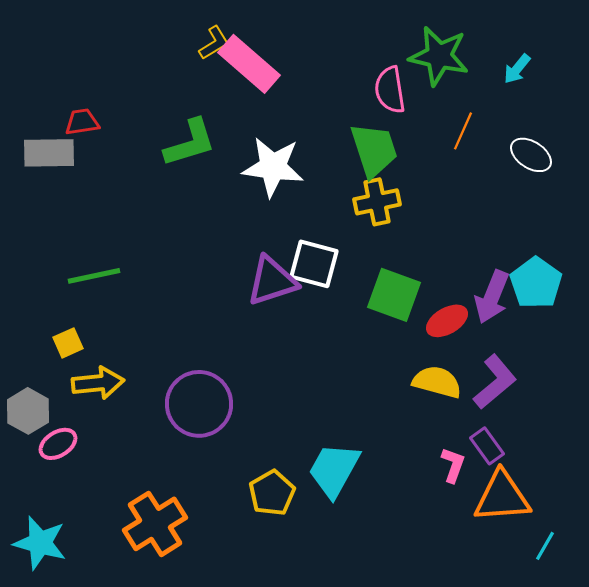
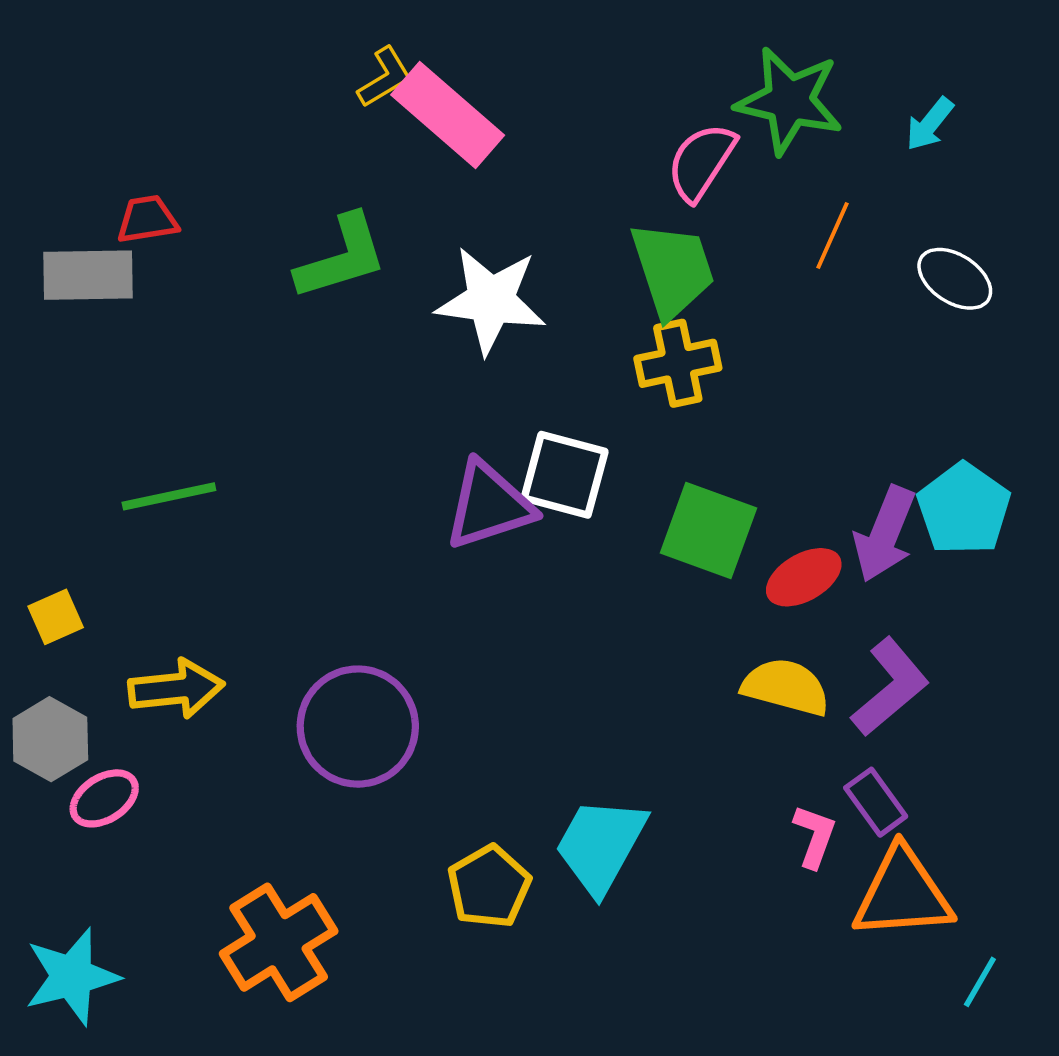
pink semicircle: (390, 90) -> (701, 162), turned 42
yellow square: (68, 343) -> (56, 617), moved
cyan star: (40, 543) -> (72, 976), turned -30

